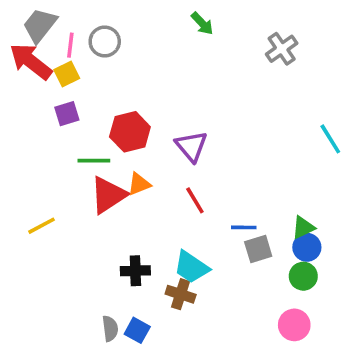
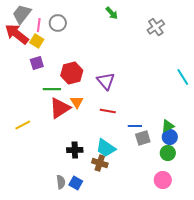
yellow square: (67, 74) -> (37, 41), turned -32
orange triangle: (139, 184) -> (77, 102), turned -40
red line: (195, 200) -> (108, 111), turned -49

